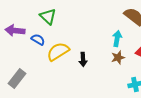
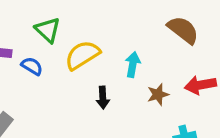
cyan arrow: (117, 38) -> (133, 65), moved
yellow semicircle: (58, 52) -> (82, 55), moved

